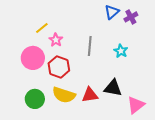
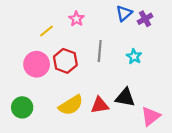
pink star: (56, 40) -> (76, 19), moved
red hexagon: (59, 67) -> (65, 61), moved
yellow semicircle: (64, 95) -> (71, 105), turned -50
green circle: (35, 99) -> (22, 107), moved

